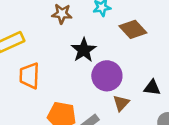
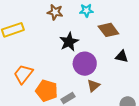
orange trapezoid: (29, 76) -> (23, 74), moved, turned 30
black triangle: (152, 88) -> (122, 56), moved

